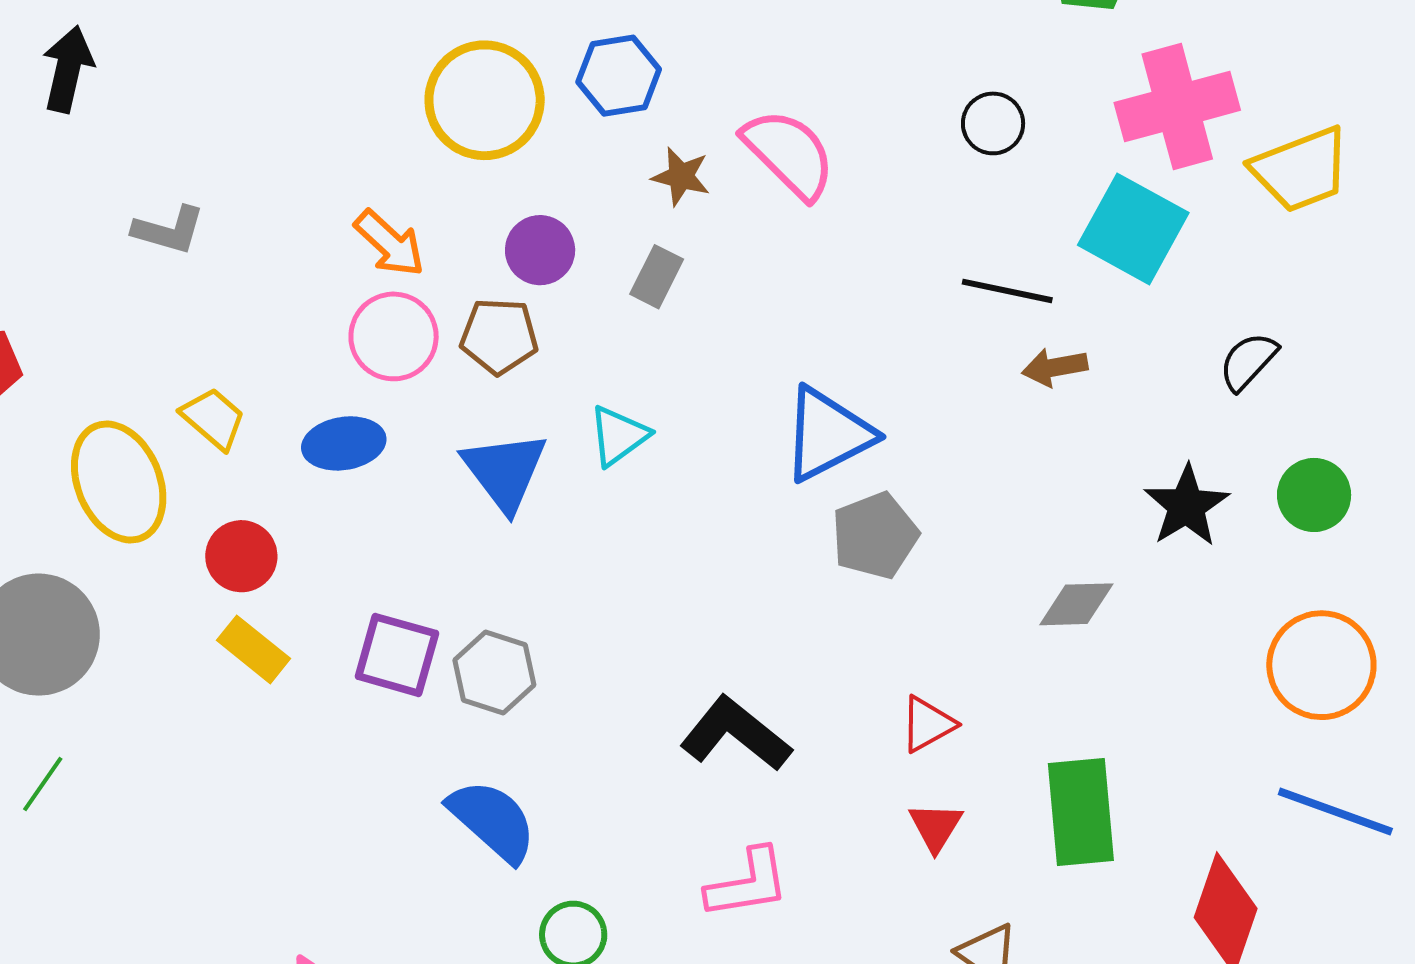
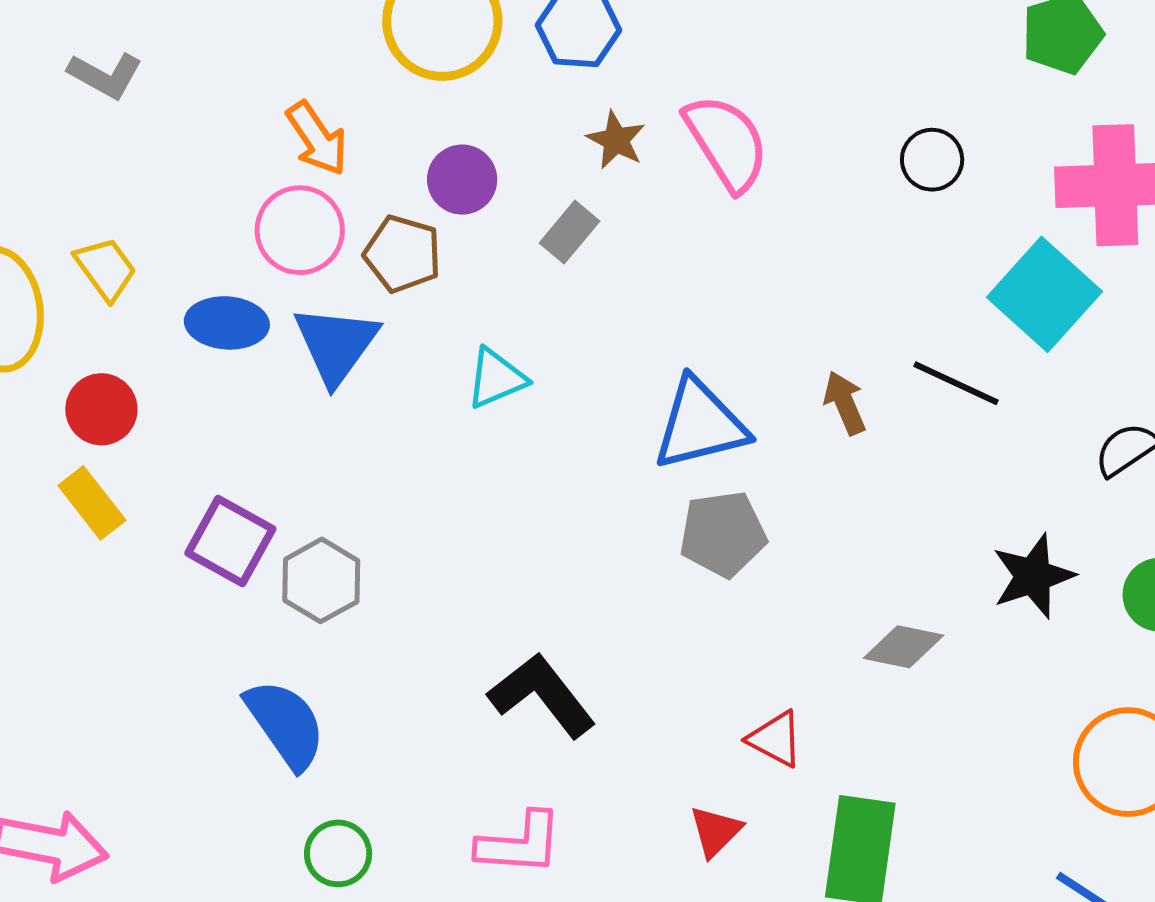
black line: (1007, 291) -> (956, 383), moved
brown arrow: (1055, 367) -> (845, 403), moved, turned 64
blue triangle: (505, 471) -> (336, 344), moved
red triangle: (928, 724) -> (775, 739), moved, turned 44

